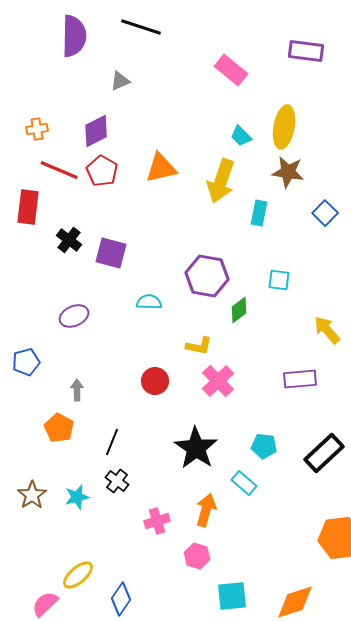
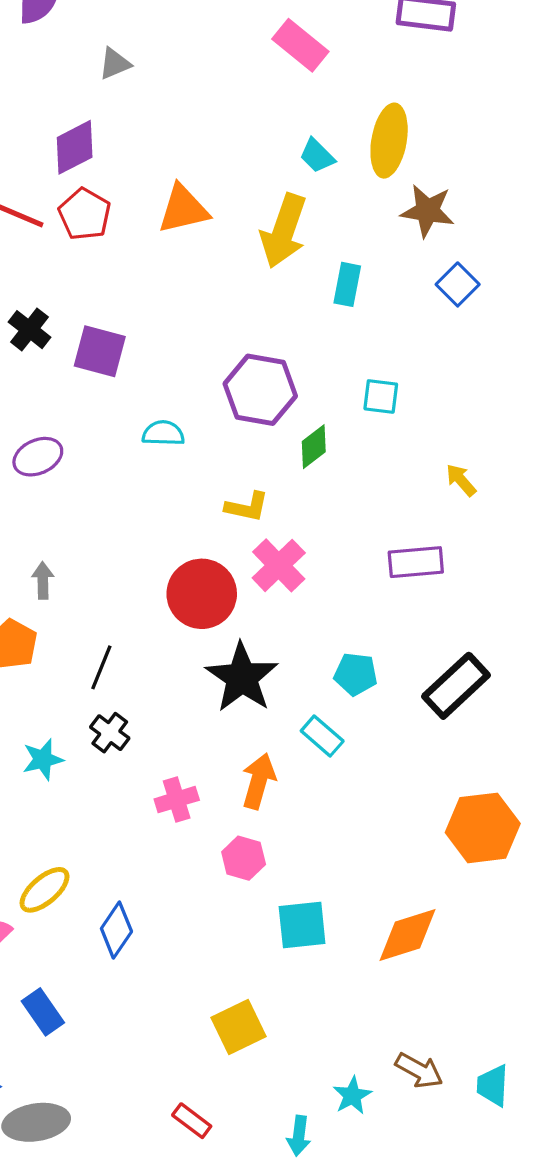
brown star: (288, 172) -> (428, 211), moved
yellow arrow: (327, 330) -> (461, 480), size x0.7
red circle: (155, 381) -> (202, 594), moved, size x1.5

